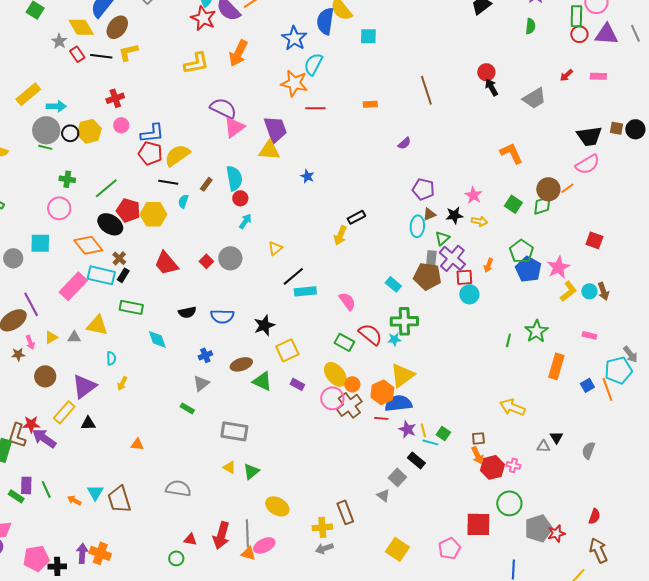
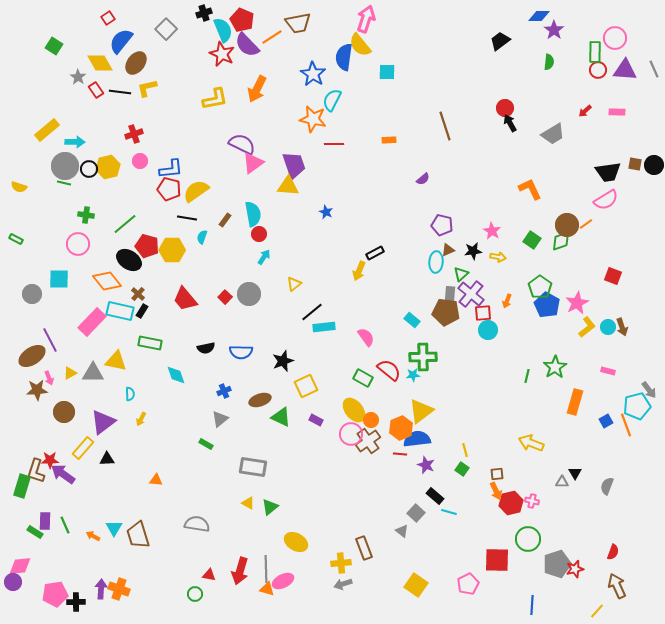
gray triangle: (74, 337) -> (93, 373), size x1.6
brown star: (18, 354) -> (37, 390), size x1.5
yellow line: (423, 430) -> (465, 450), moved
cyan line: (430, 442) -> (449, 512), moved

